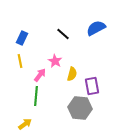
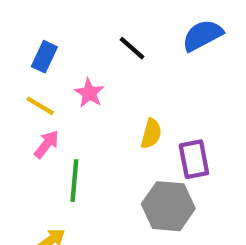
yellow line: (20, 61) -> (40, 106), turned -48
pink star: (55, 61) -> (89, 93), moved
pink arrow: (40, 75) -> (47, 144), moved

